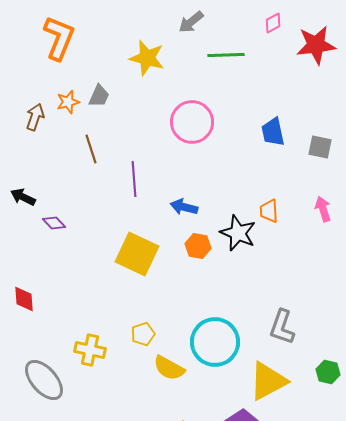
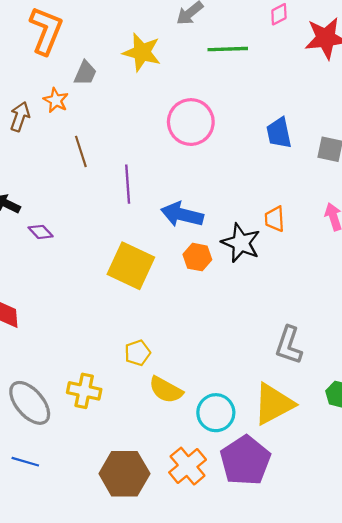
gray trapezoid: (99, 96) -> (85, 73), moved
orange star: (68, 102) -> (56, 100), turned -30
blue arrow: (184, 207) -> (182, 215), size x1.4
cyan circle: (215, 342) -> (216, 413), moved, size x0.7
yellow cross: (90, 350) -> (84, 391), moved

